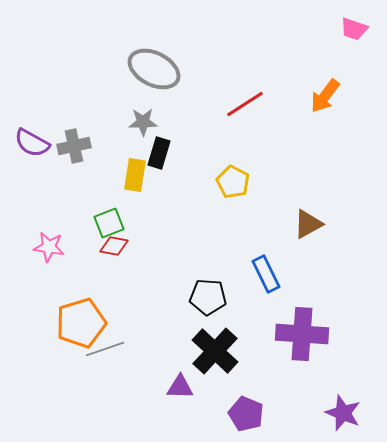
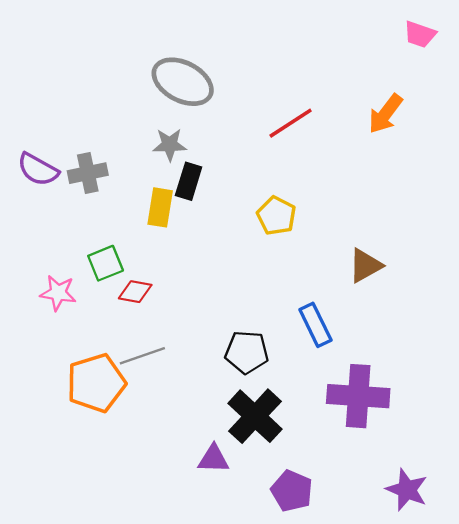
green square: (109, 223) -> (106, 263), moved
gray line: (105, 349) -> (142, 356), moved

